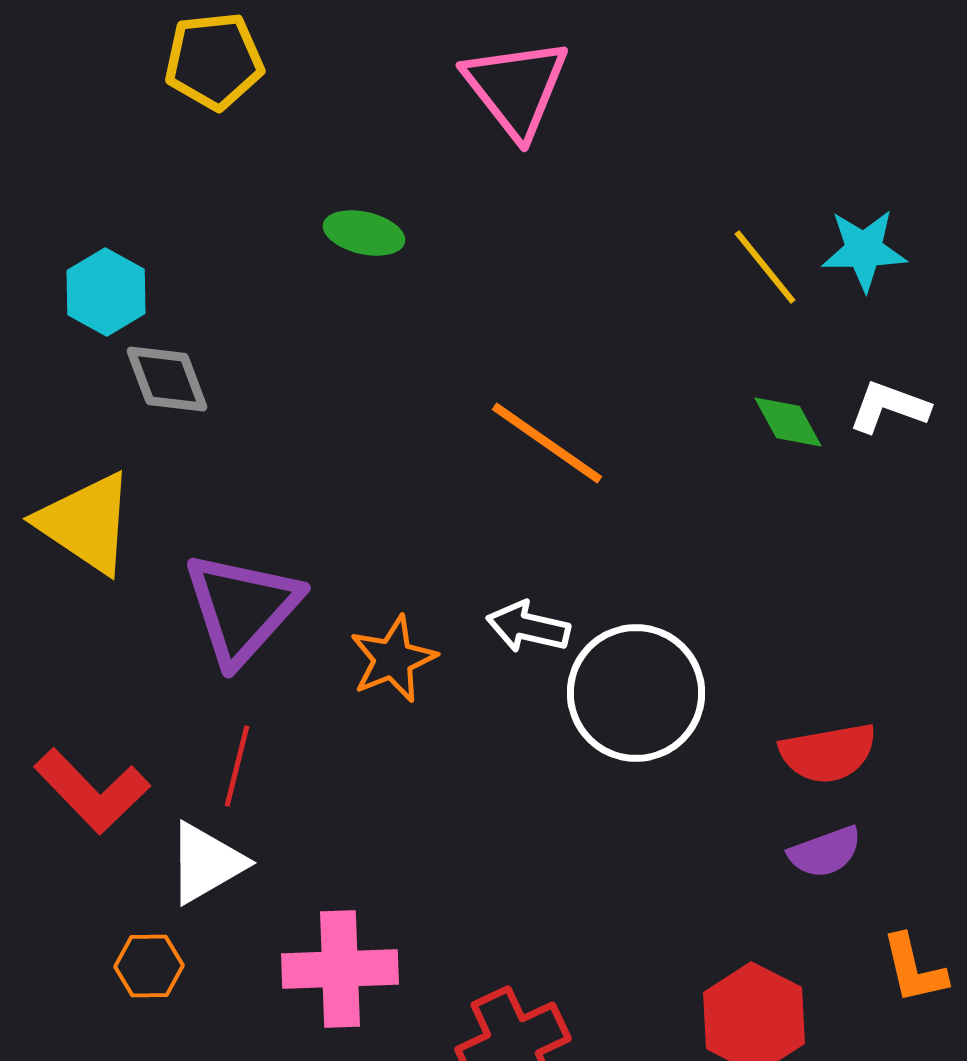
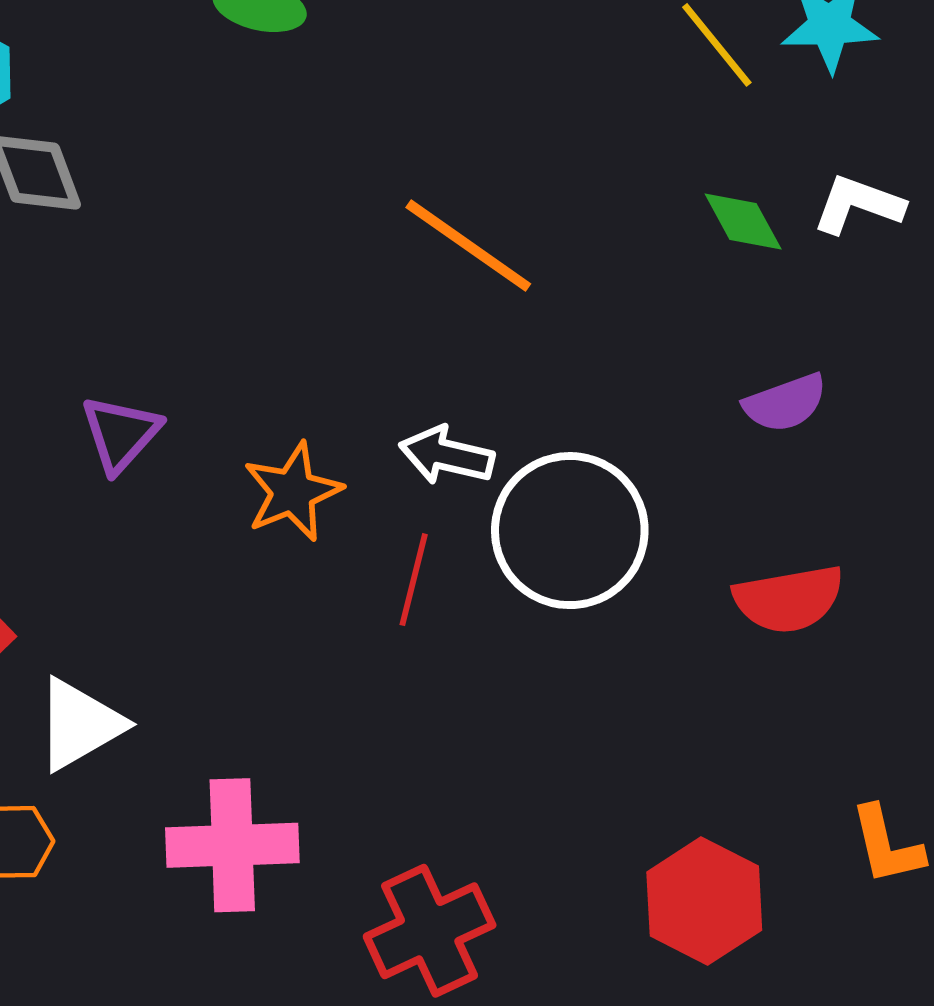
purple triangle: (242, 608) -> (121, 434), size x0.6
red line: (237, 766) -> (414, 580), moved
purple semicircle: (825, 852) -> (785, 403), moved

